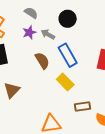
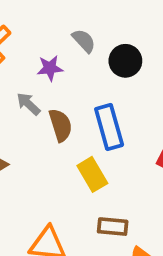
gray semicircle: (31, 13) -> (84, 41), moved
gray arrow: (48, 34) -> (28, 104), moved

